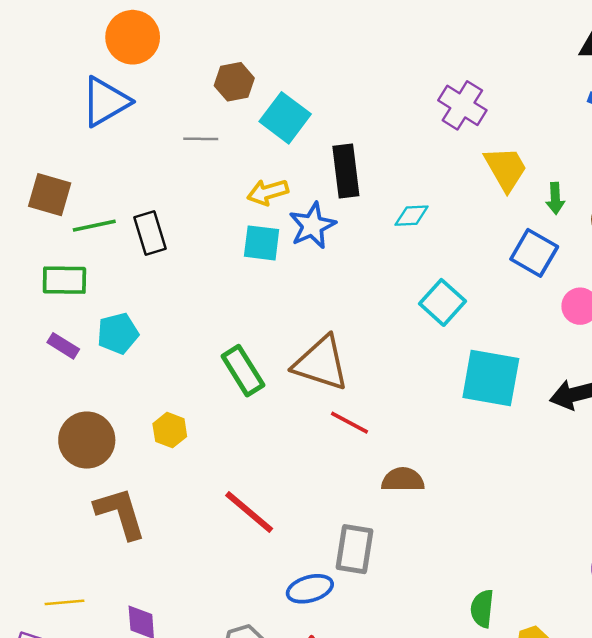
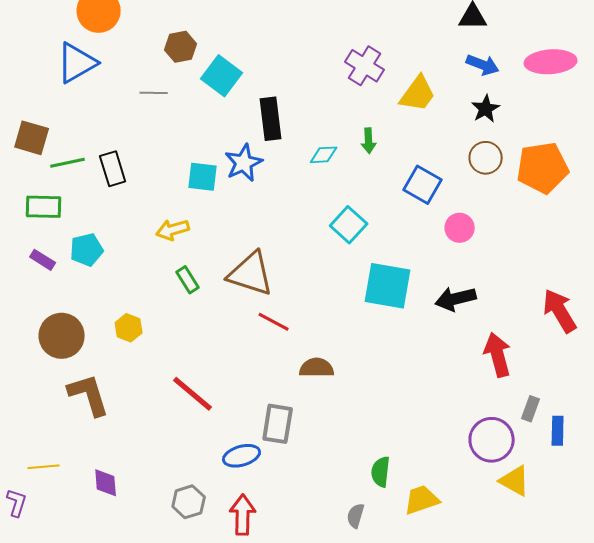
yellow trapezoid: (506, 169) -> (418, 94), moved, turned 66
yellow arrow: (268, 192) -> (173, 230), moved
green arrow: (555, 198) -> (369, 141), moved
green rectangle: (243, 371) -> (188, 280), size x0.7

